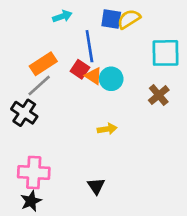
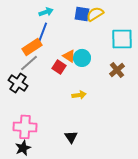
blue line: (89, 46) -> (42, 34), moved, turned 30
red square: (80, 69) -> (59, 67), moved

